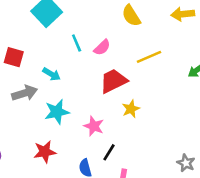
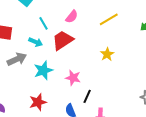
cyan line: (77, 43) -> (43, 23), moved
red trapezoid: (113, 81) -> (63, 40), moved
yellow star: (131, 109) -> (107, 54), moved

